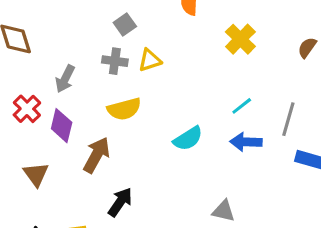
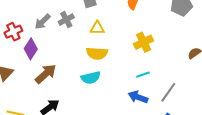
yellow cross: (240, 39) -> (144, 42), moved
gray cross: (115, 61) -> (66, 20), moved, turned 35
yellow semicircle: (124, 109) -> (97, 53), moved
cyan semicircle: (188, 139) -> (91, 78), moved

